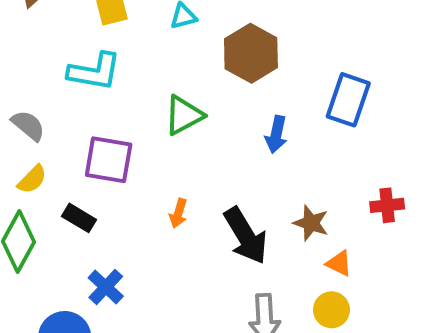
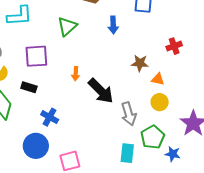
black arrow: (246, 236) -> (101, 91), moved

